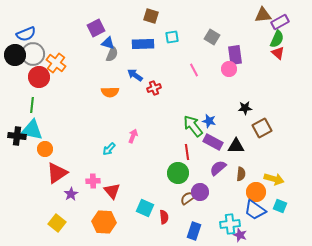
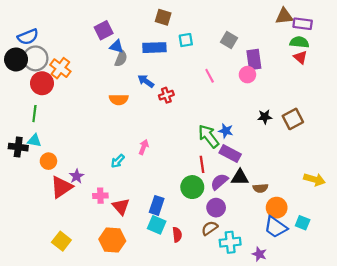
purple rectangle: (280, 22) -> (303, 24), turned 36
green semicircle: (277, 39) -> (299, 42), turned -108
brown square: (262, 128) -> (293, 119), moved
cyan triangle: (32, 130) -> (34, 141), size x0.6
black triangle: (236, 146) -> (240, 177), moved
purple semicircle: (218, 168) -> (219, 182), moved
brown semicircle: (241, 174) -> (260, 188), turned 80
yellow arrow: (274, 179) -> (314, 179), moved
purple star: (71, 194) -> (77, 176), moved
brown semicircle: (188, 198) -> (210, 228), moved
cyan cross: (230, 224) -> (230, 242), moved
blue rectangle: (194, 231) -> (157, 205), moved

